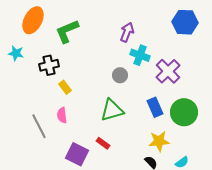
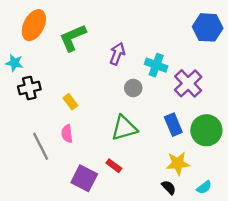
purple arrow: (127, 32) -> (117, 54), moved
black cross: (49, 65) -> (29, 88), moved

